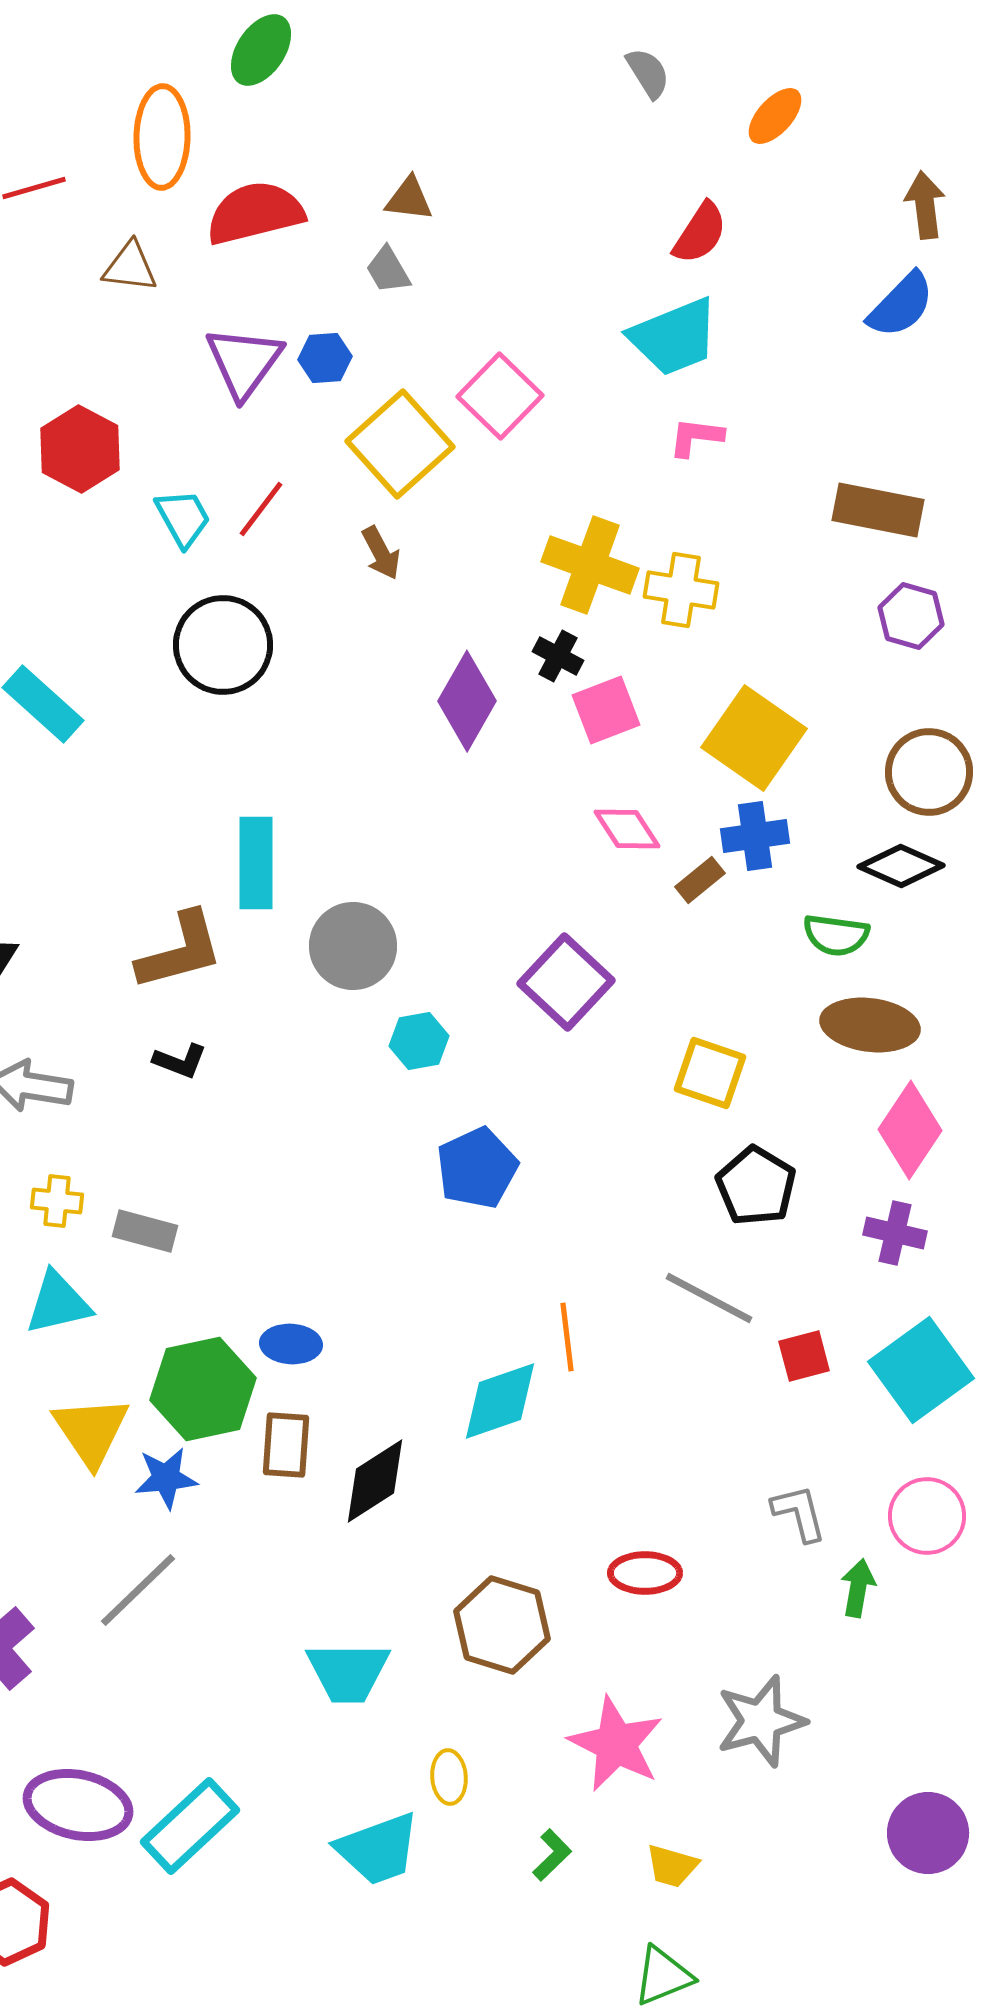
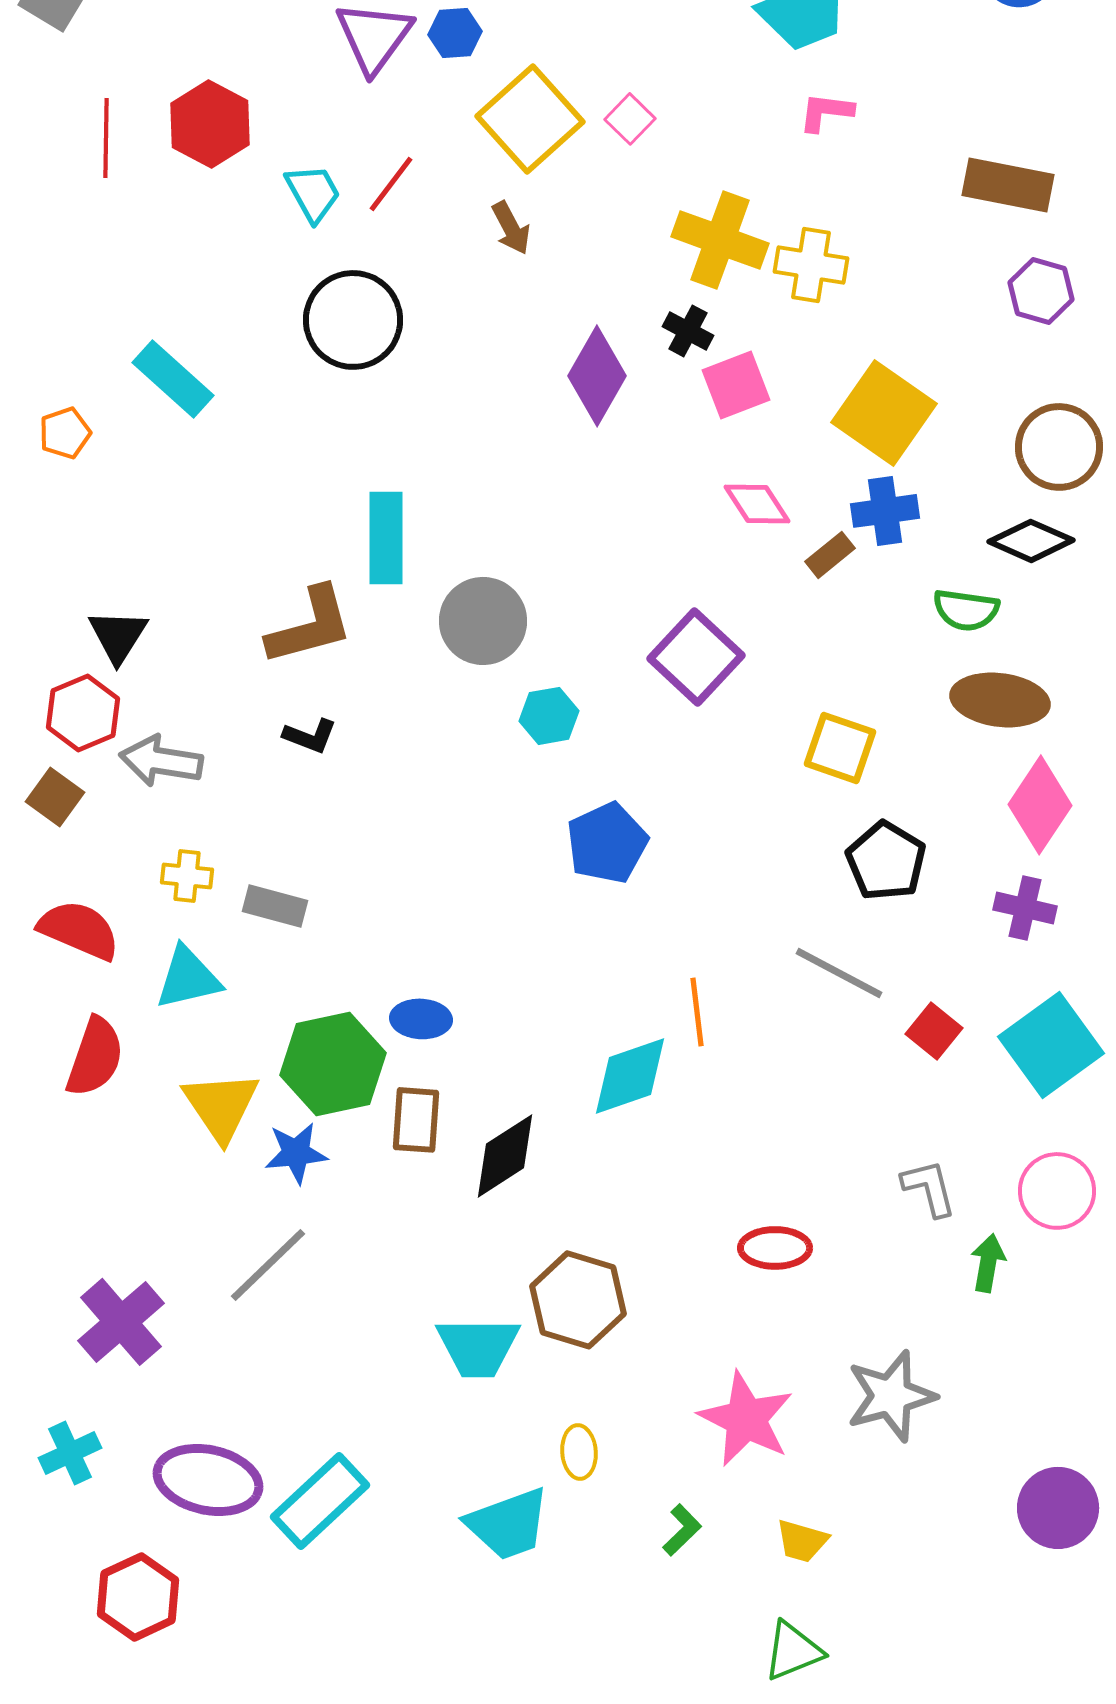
pink square: (500, 396) -> (630, 119), moved, size x0.6
red square: (804, 1356) -> (934, 1031), turned -36
brown hexagon: (502, 1625) -> (578, 1300), moved

